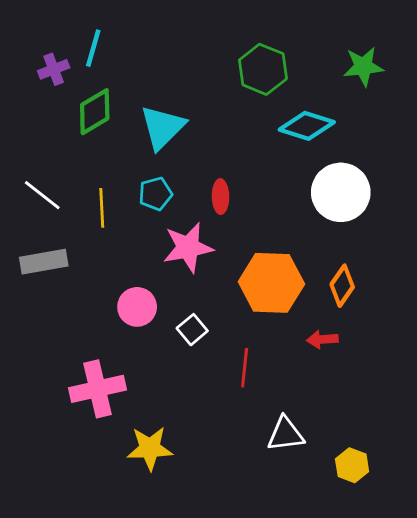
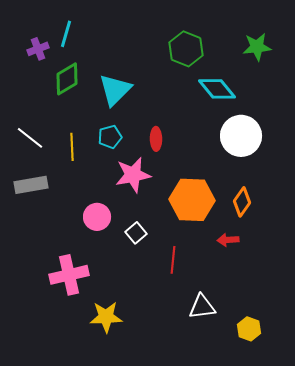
cyan diamond: (307, 126) -> (217, 89), turned 33

